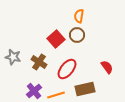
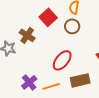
red square: (56, 39) -> (48, 17), moved
brown cross: (39, 62) -> (27, 35), moved

